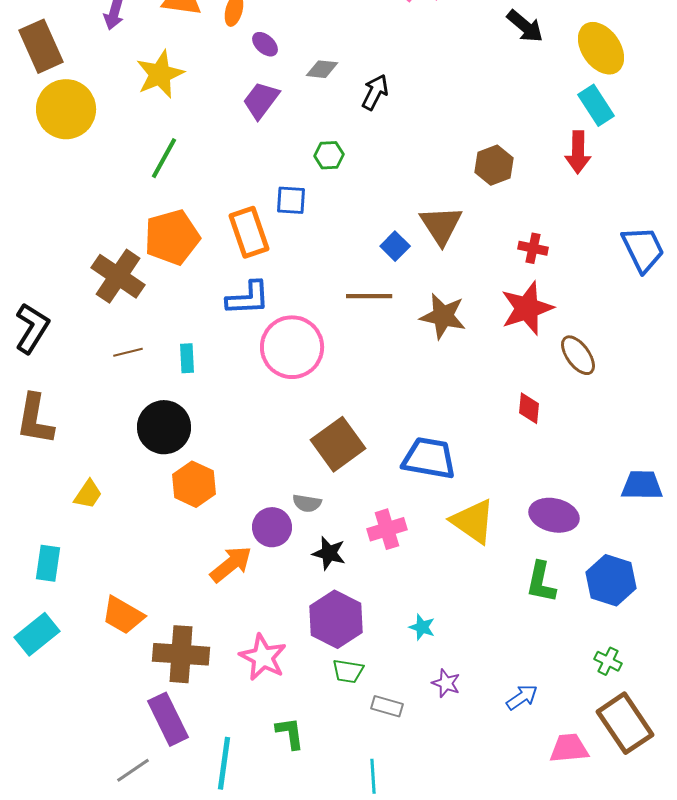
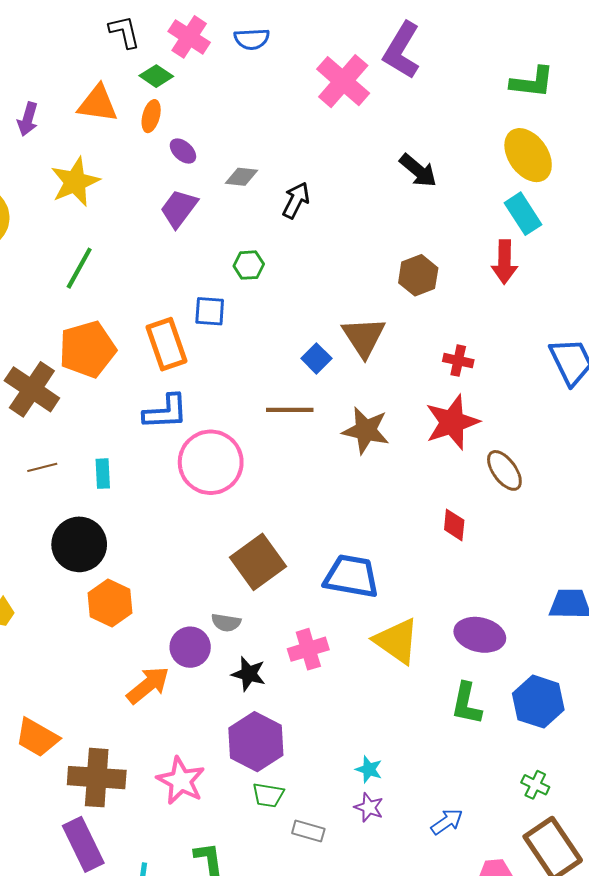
black arrow: (525, 26) -> (418, 171), moved
cyan star: (422, 627) -> (369, 769), moved

